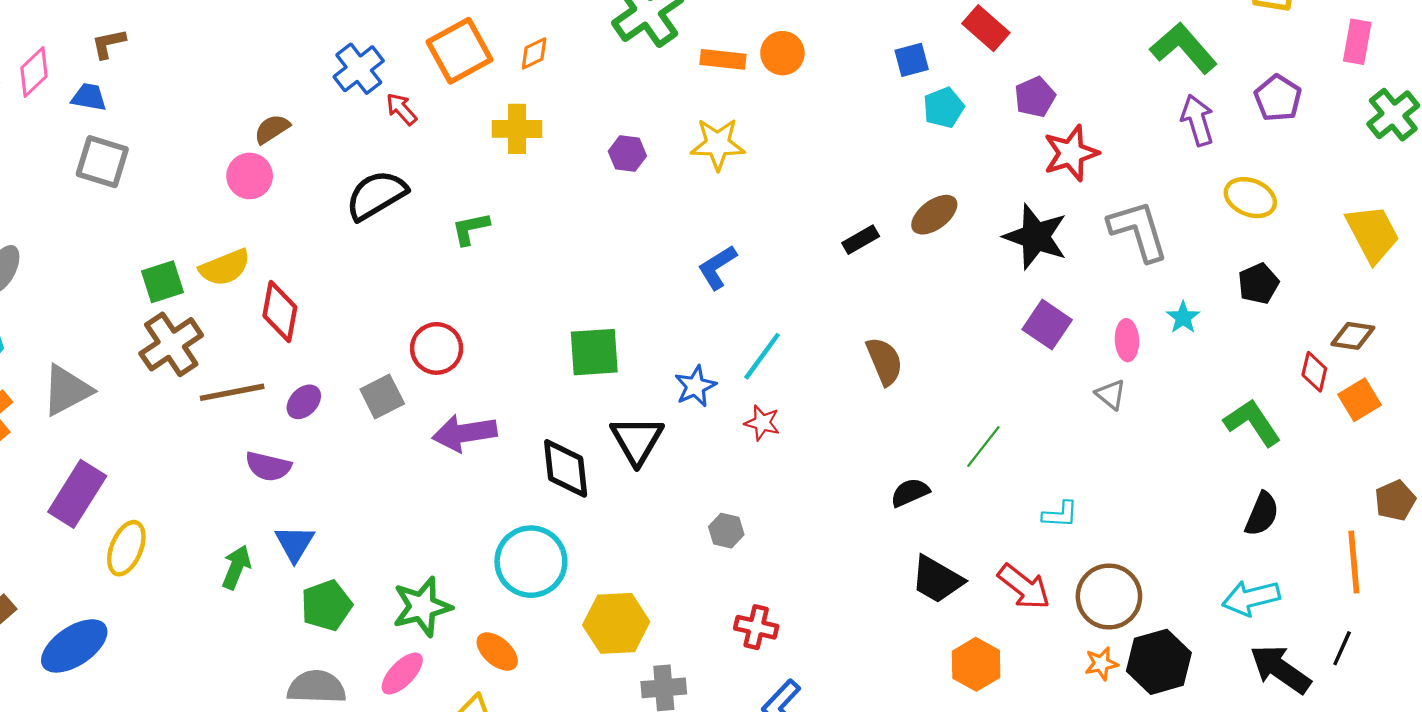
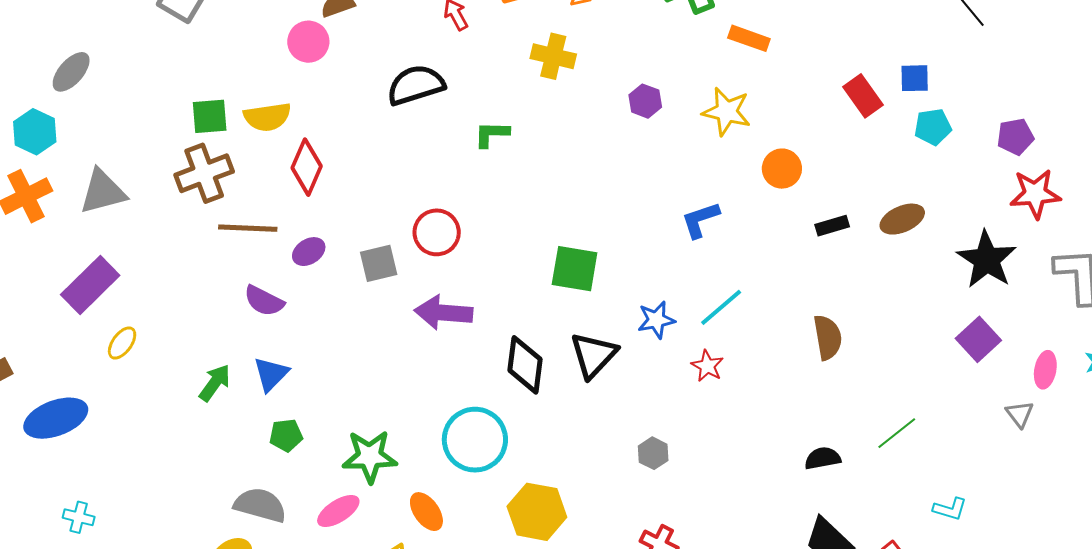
red rectangle: (986, 28) -> (863, 96), moved
orange circle: (782, 53) -> (782, 169), moved
yellow ellipse: (126, 548) -> (122, 343), size x0.7
green pentagon: (327, 605) -> (286, 435), size x0.7

